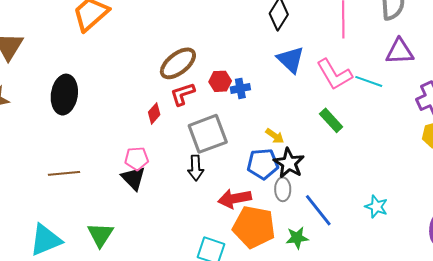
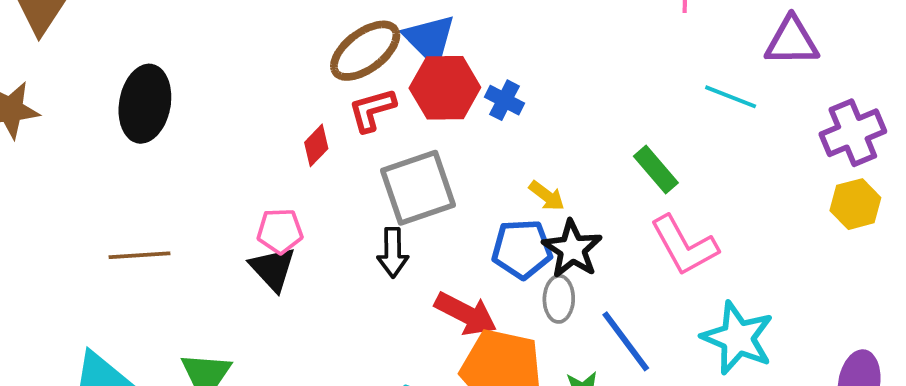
blue triangle: (291, 60) -> (430, 39), moved
pink L-shape: (334, 74) -> (684, 245), moved
red hexagon: (220, 81) -> (445, 88), size x1.6
blue cross: (240, 88) -> (504, 100), moved, turned 36
red arrow: (235, 199) -> (466, 314), turned -144
cyan star: (376, 207) -> (738, 338), size x1.6

